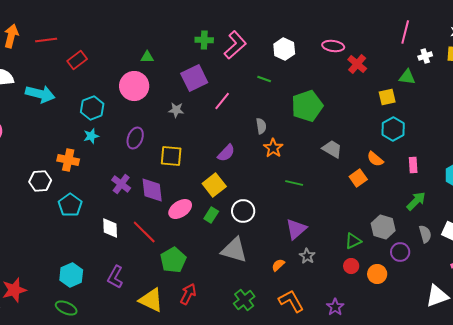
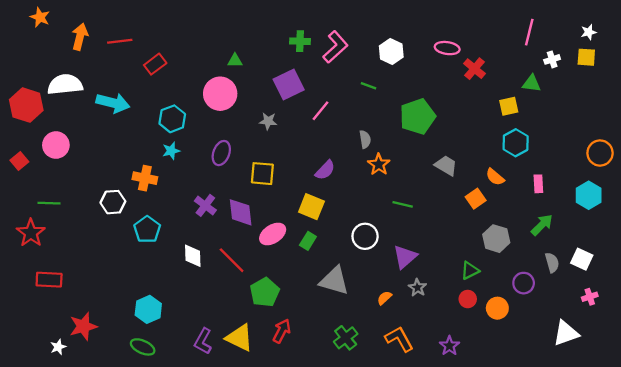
yellow square: (214, 185) -> (311, 207), turned -30
white circle: (243, 211) -> (365, 236), moved
gray hexagon: (383, 227) -> (496, 239), moved
purple L-shape: (115, 277) -> (203, 341), moved

